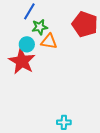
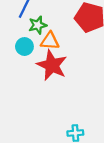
red star: (22, 61) -> (52, 65), moved

